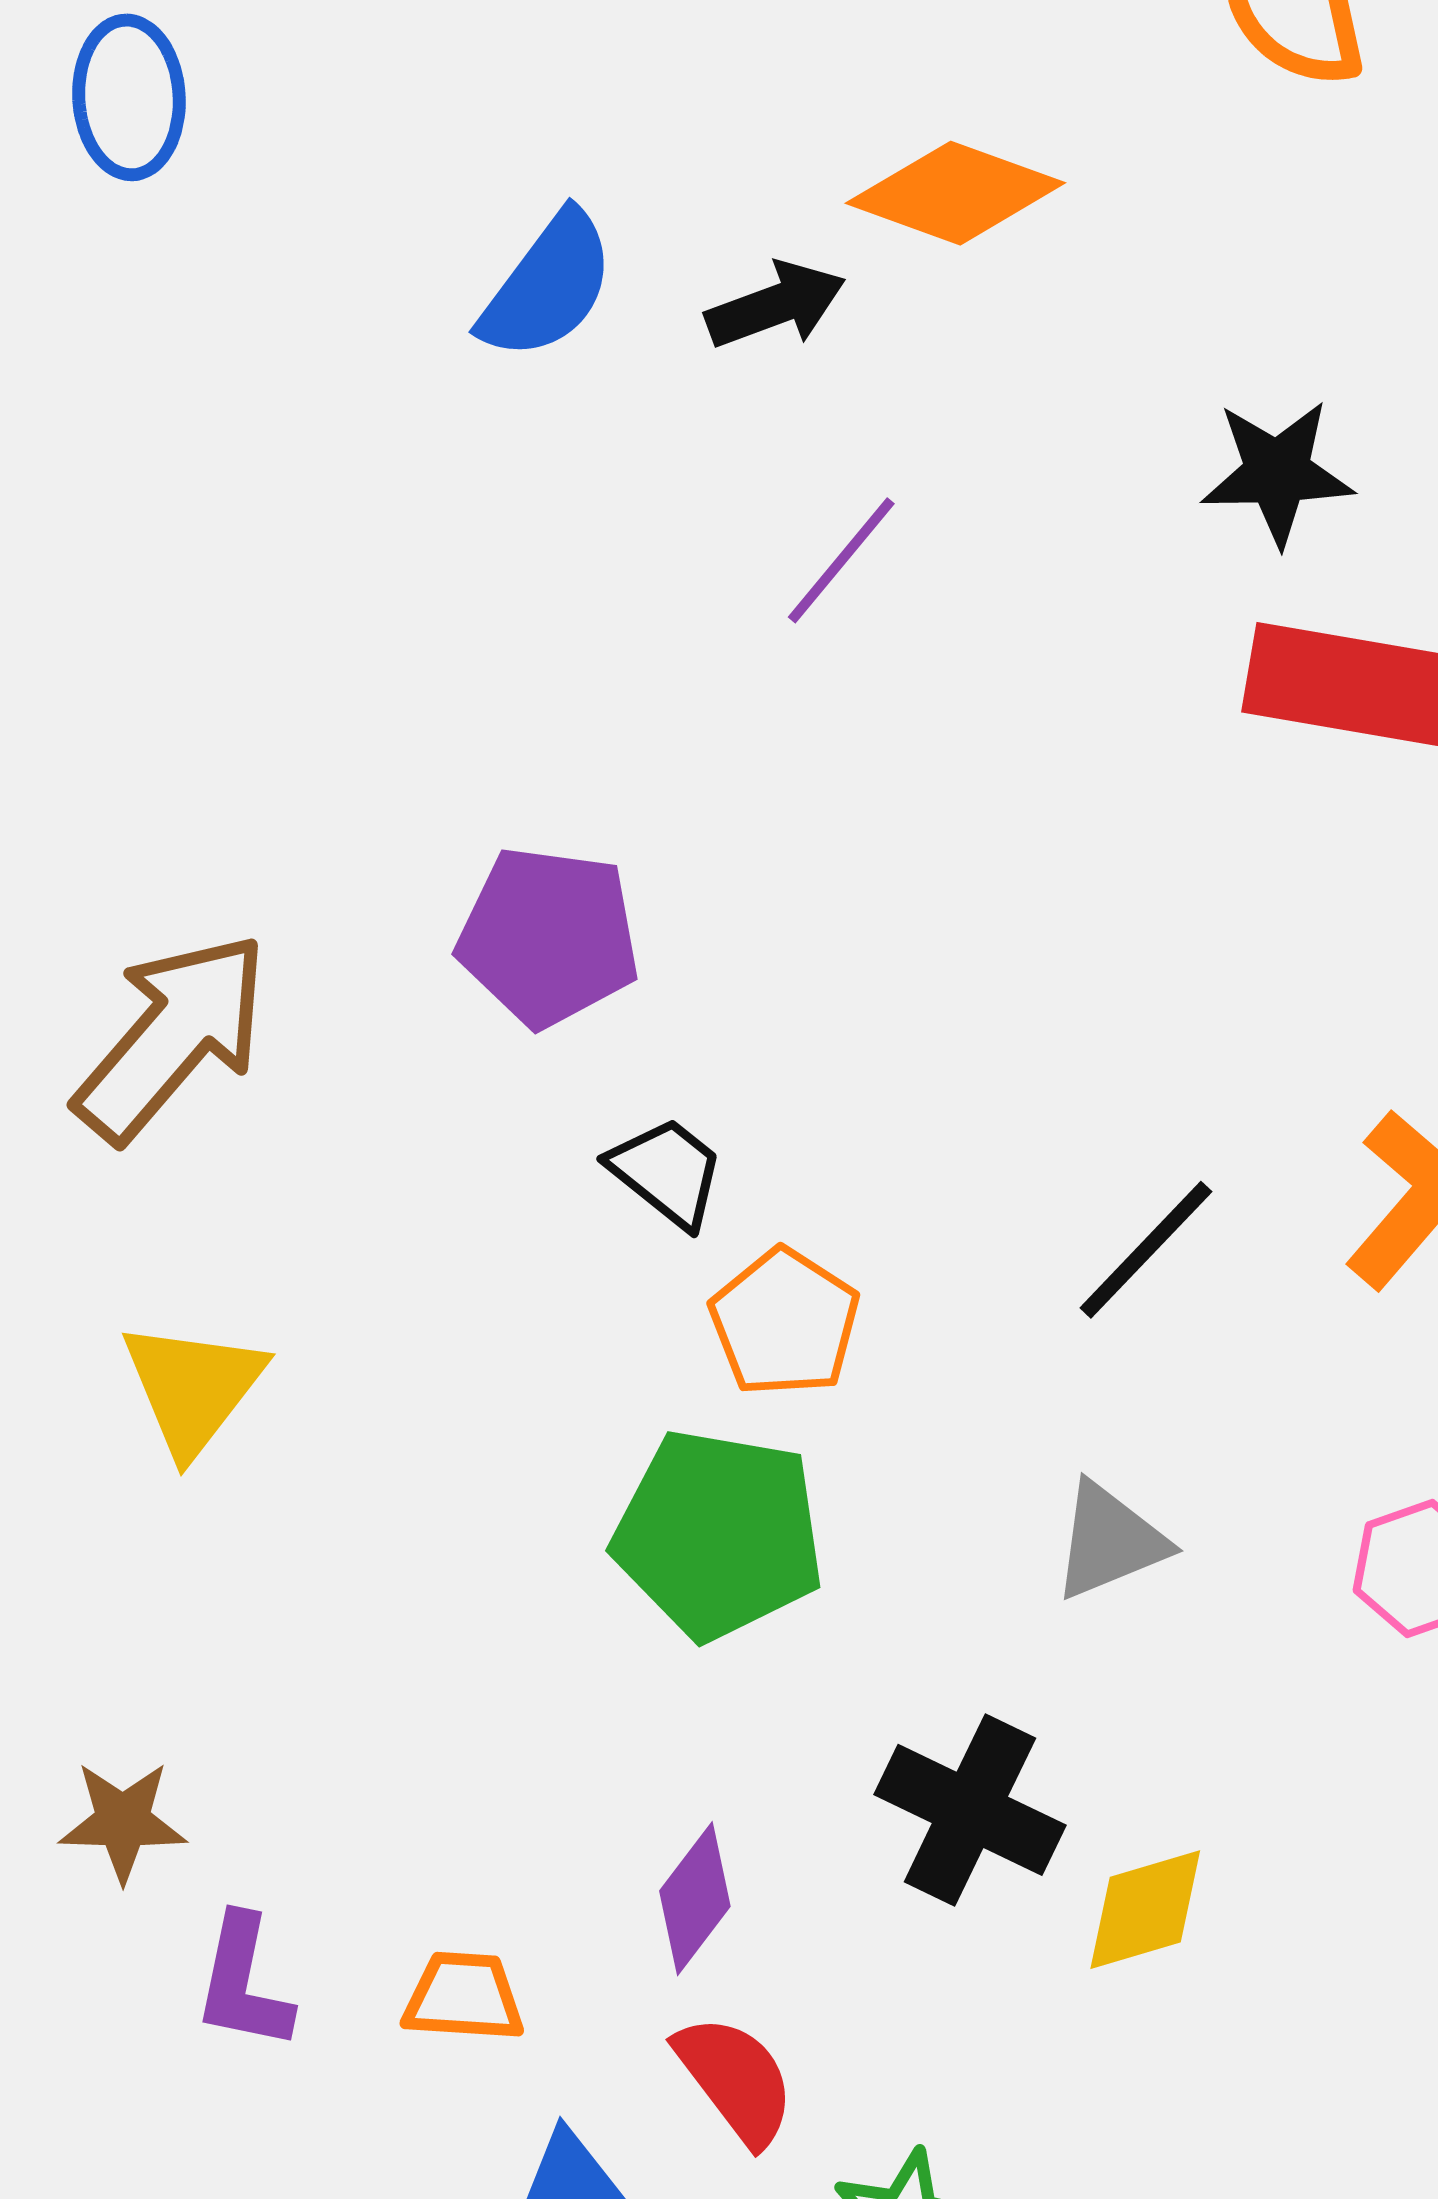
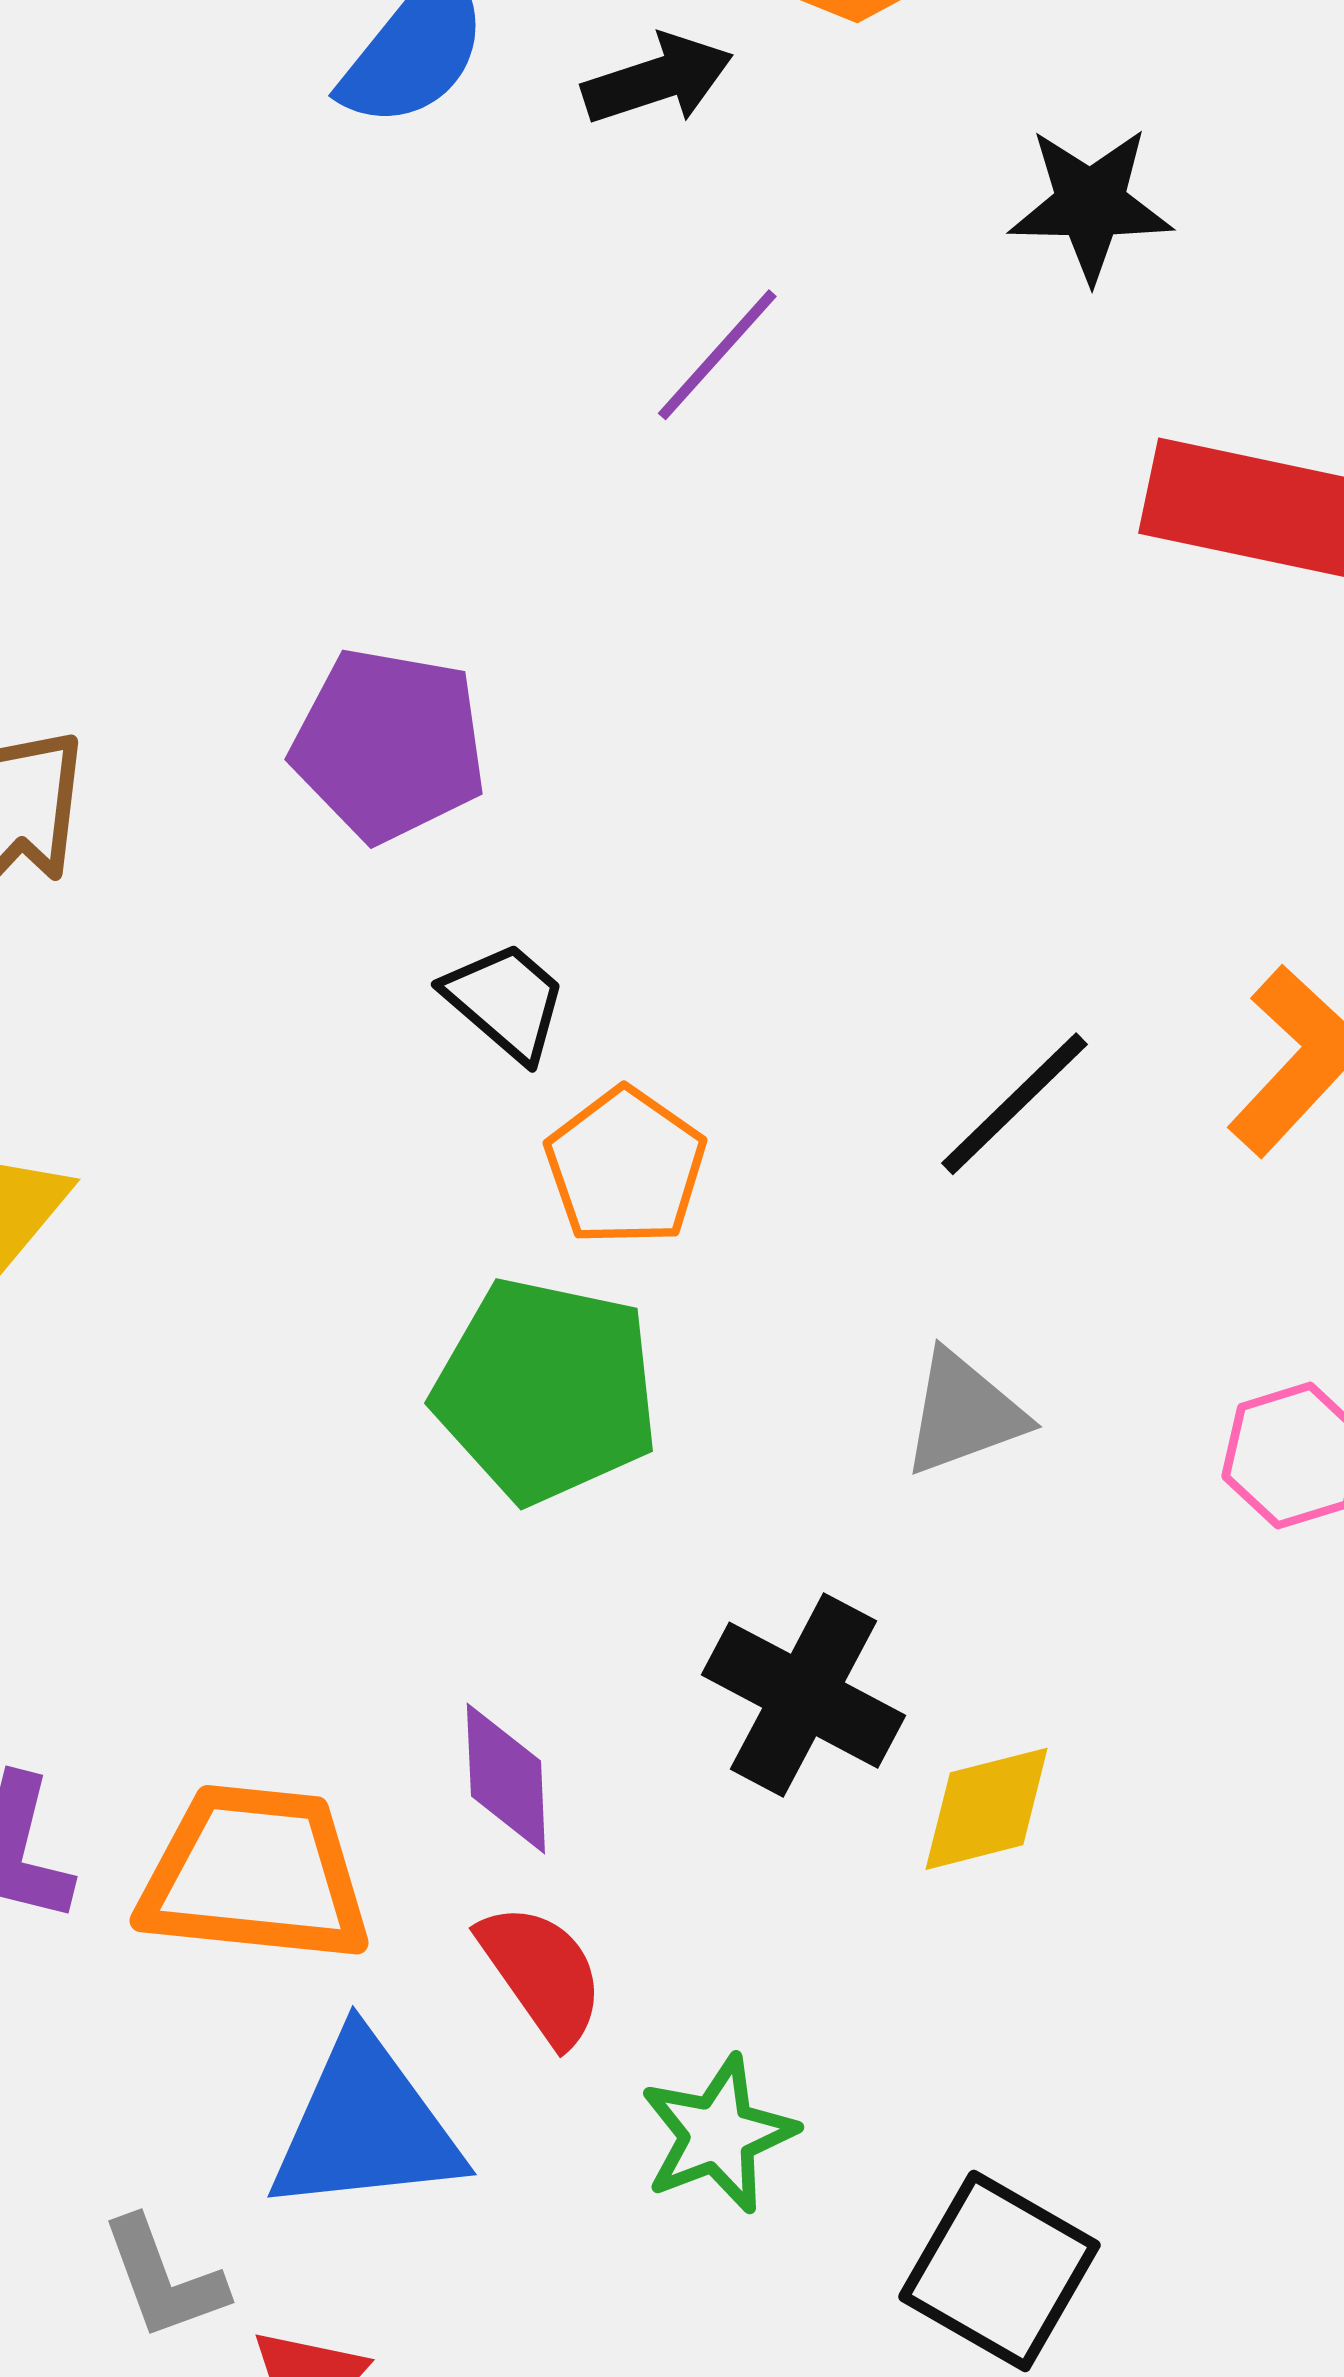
black star: (1277, 473) -> (1090, 204), moved
purple diamond: (695, 1899) -> (506, 1779), turned -42
orange trapezoid: (464, 1997) -> (255, 1874), size x1.8

